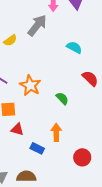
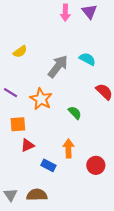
gray arrow: (37, 25) -> (58, 66), moved
red triangle: (17, 129) -> (27, 145), turned -40
red circle: (82, 157) -> (96, 165), moved

